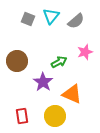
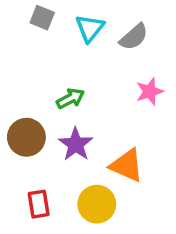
gray square: (28, 19) -> (42, 18), moved
brown circle: (17, 61) -> (26, 137), moved
green arrow: (59, 62) -> (70, 99), moved

